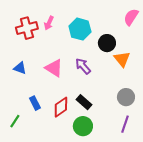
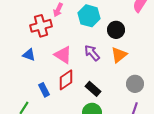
red cross: (27, 28) -> (41, 26), moved
orange triangle: (122, 59) -> (119, 55), moved, turned 30
red diamond: (61, 107) -> (66, 80), moved

